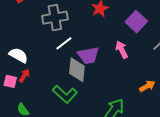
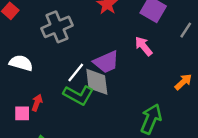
white line: (64, 43) -> (76, 72), moved
white semicircle: (18, 55) -> (21, 63), moved
green L-shape: (65, 94) -> (78, 95), moved

